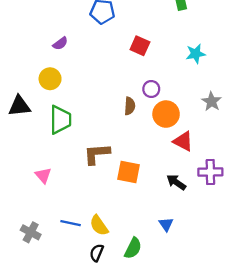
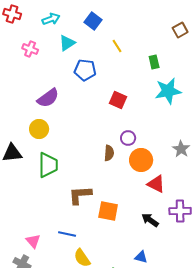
purple semicircle: (60, 44) -> (48, 98), size x1.6
cyan star: (196, 54) -> (168, 91), moved, size x1.5
pink triangle: (43, 175) -> (33, 241), moved
blue line: (71, 223) -> (67, 234), moved
blue triangle: (166, 224) -> (141, 257), turned -40

